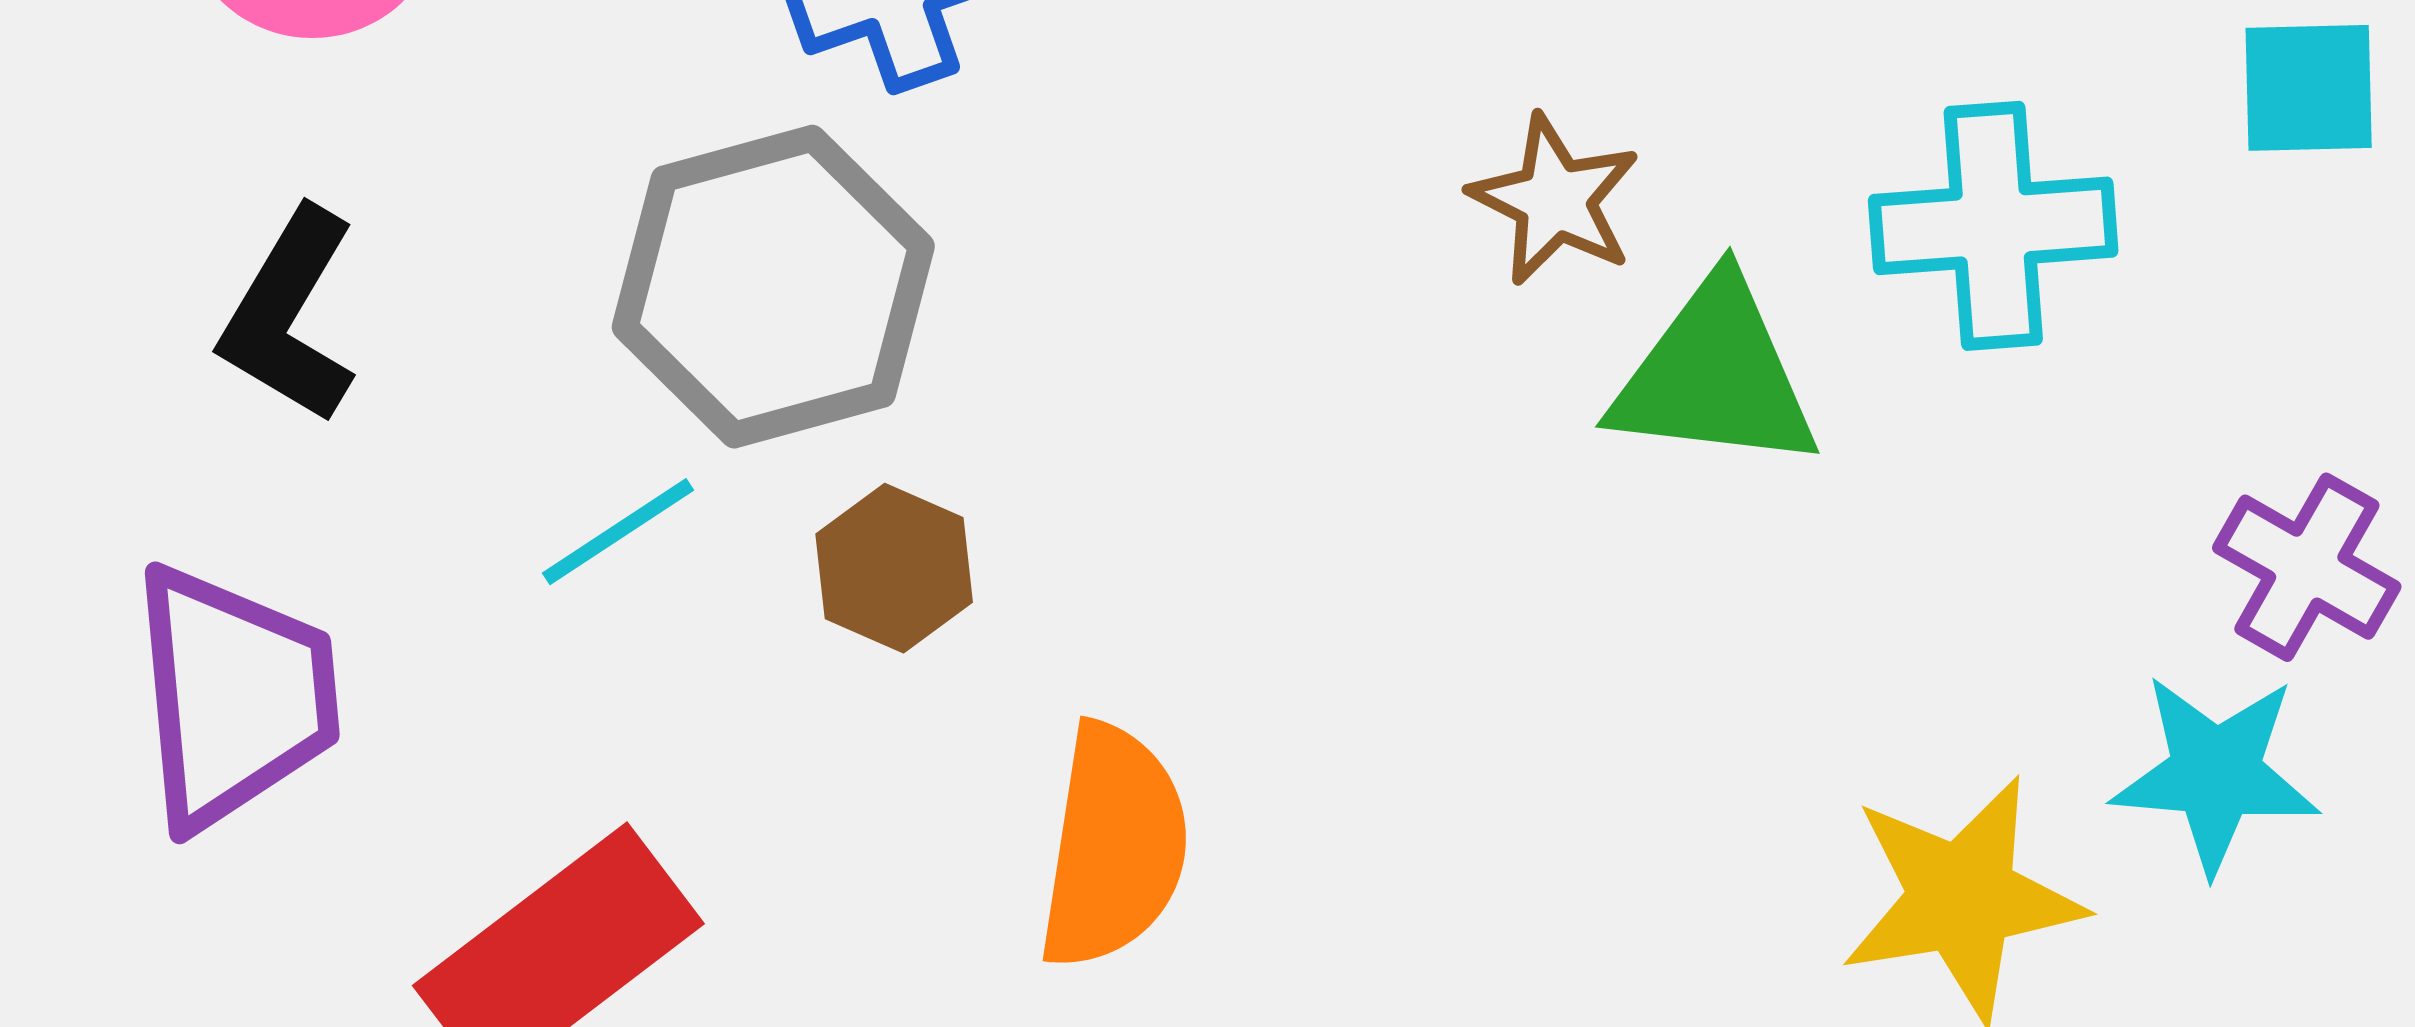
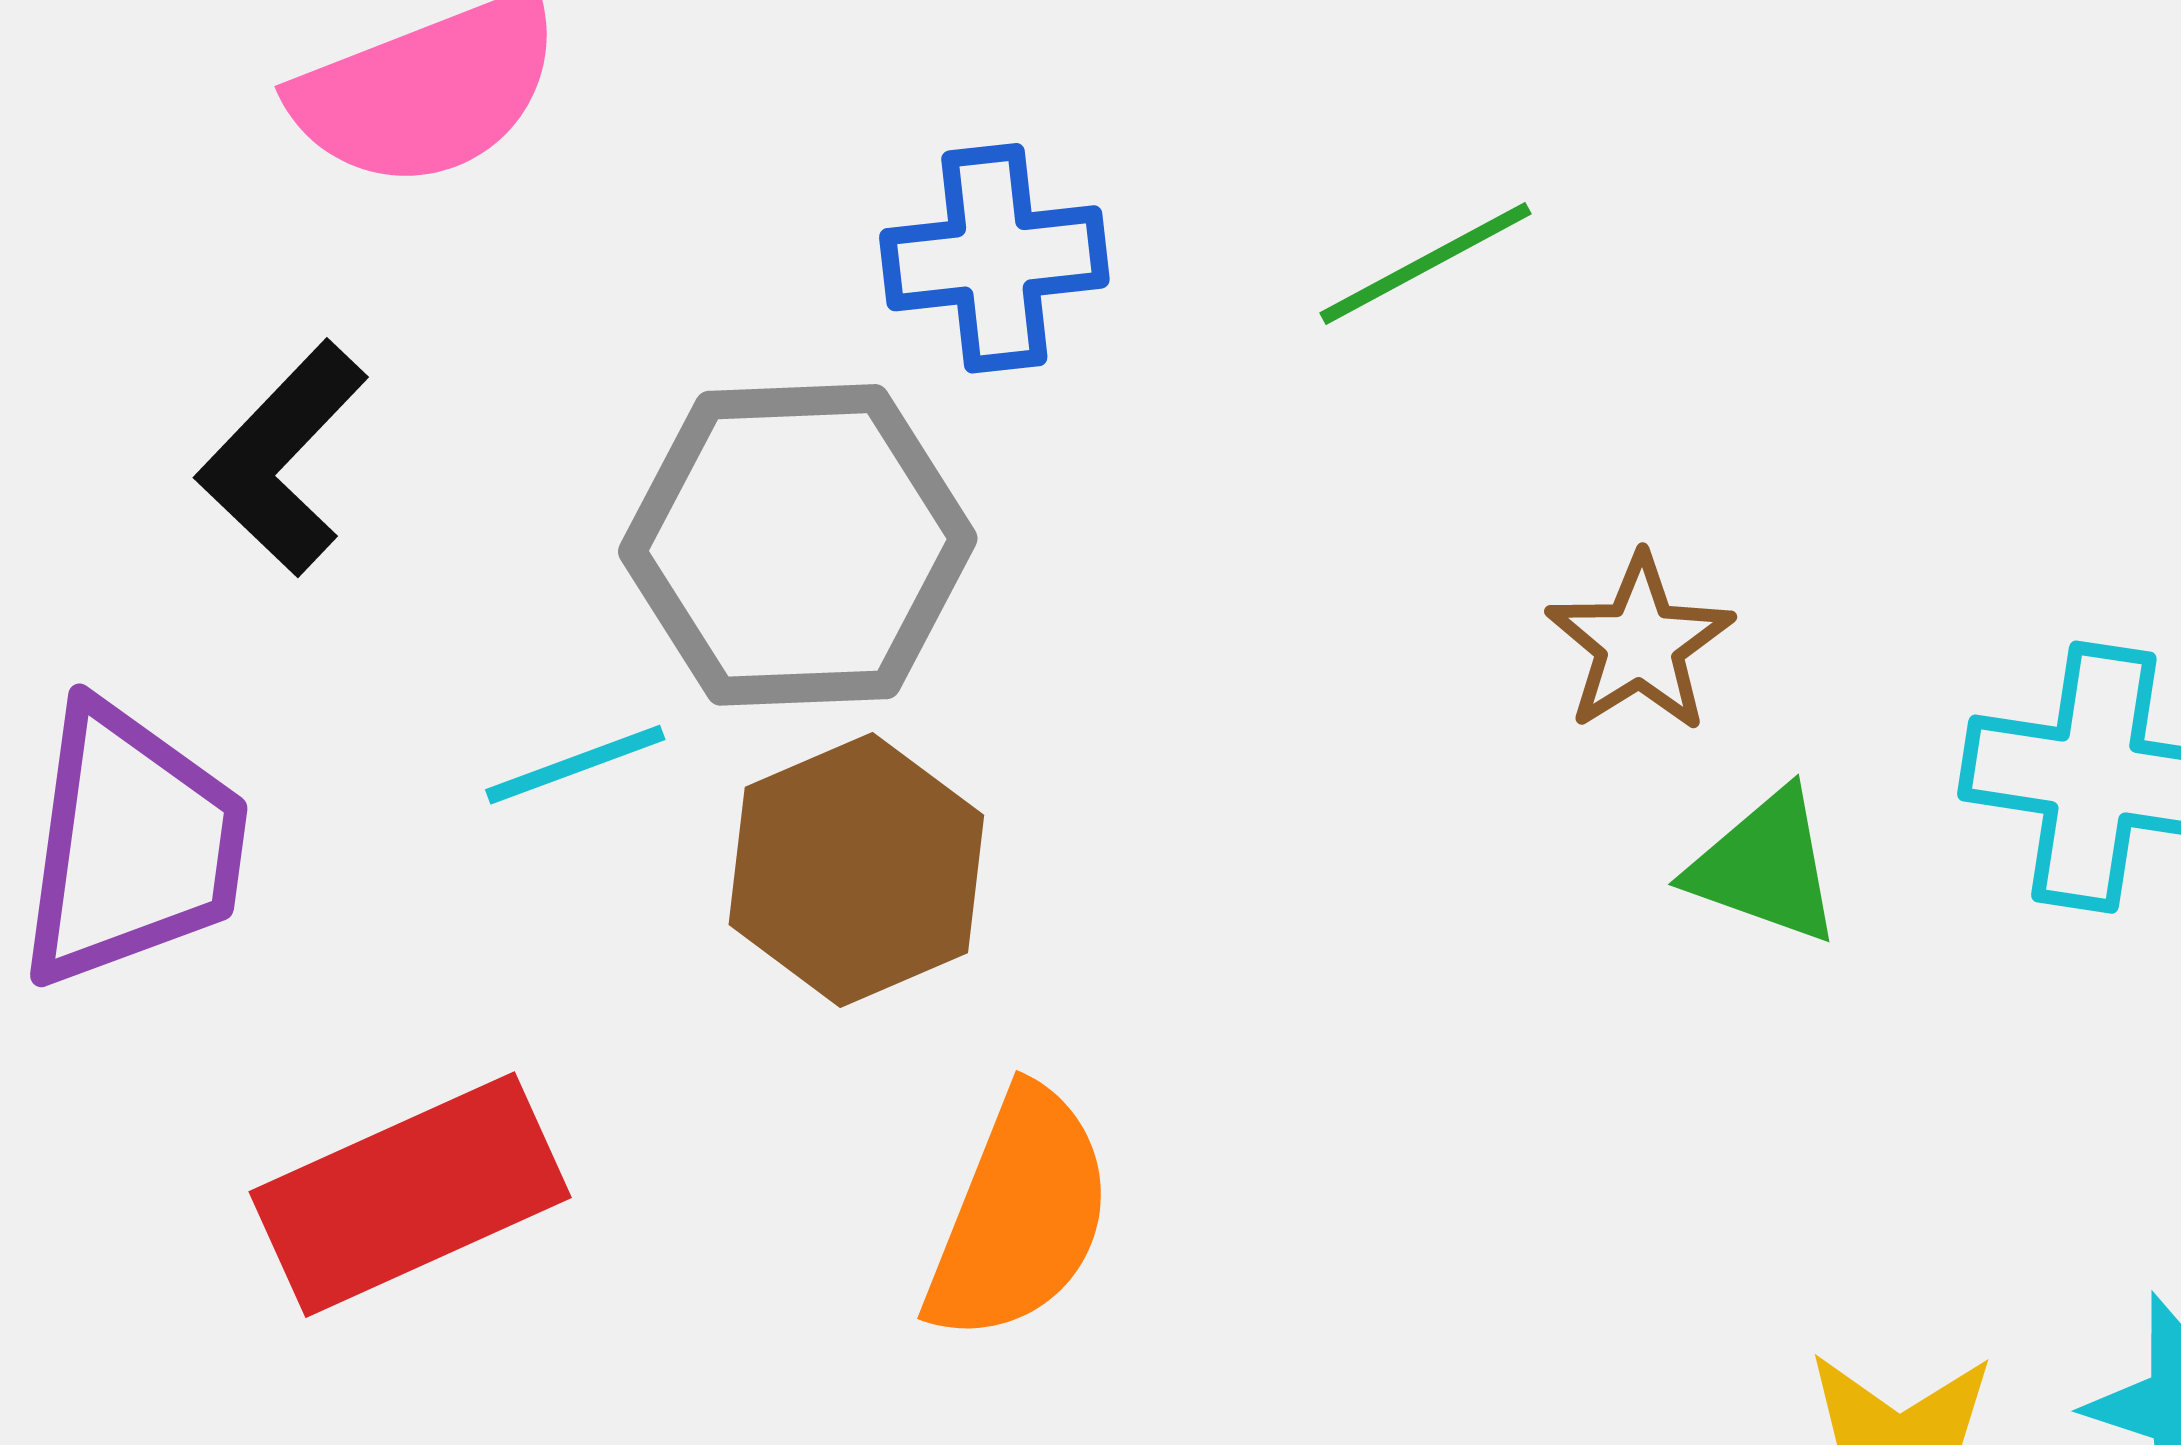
green triangle: (1715, 376) -> (1765, 867), size x0.7
brown hexagon: (894, 568) -> (856, 870), size x1.5

